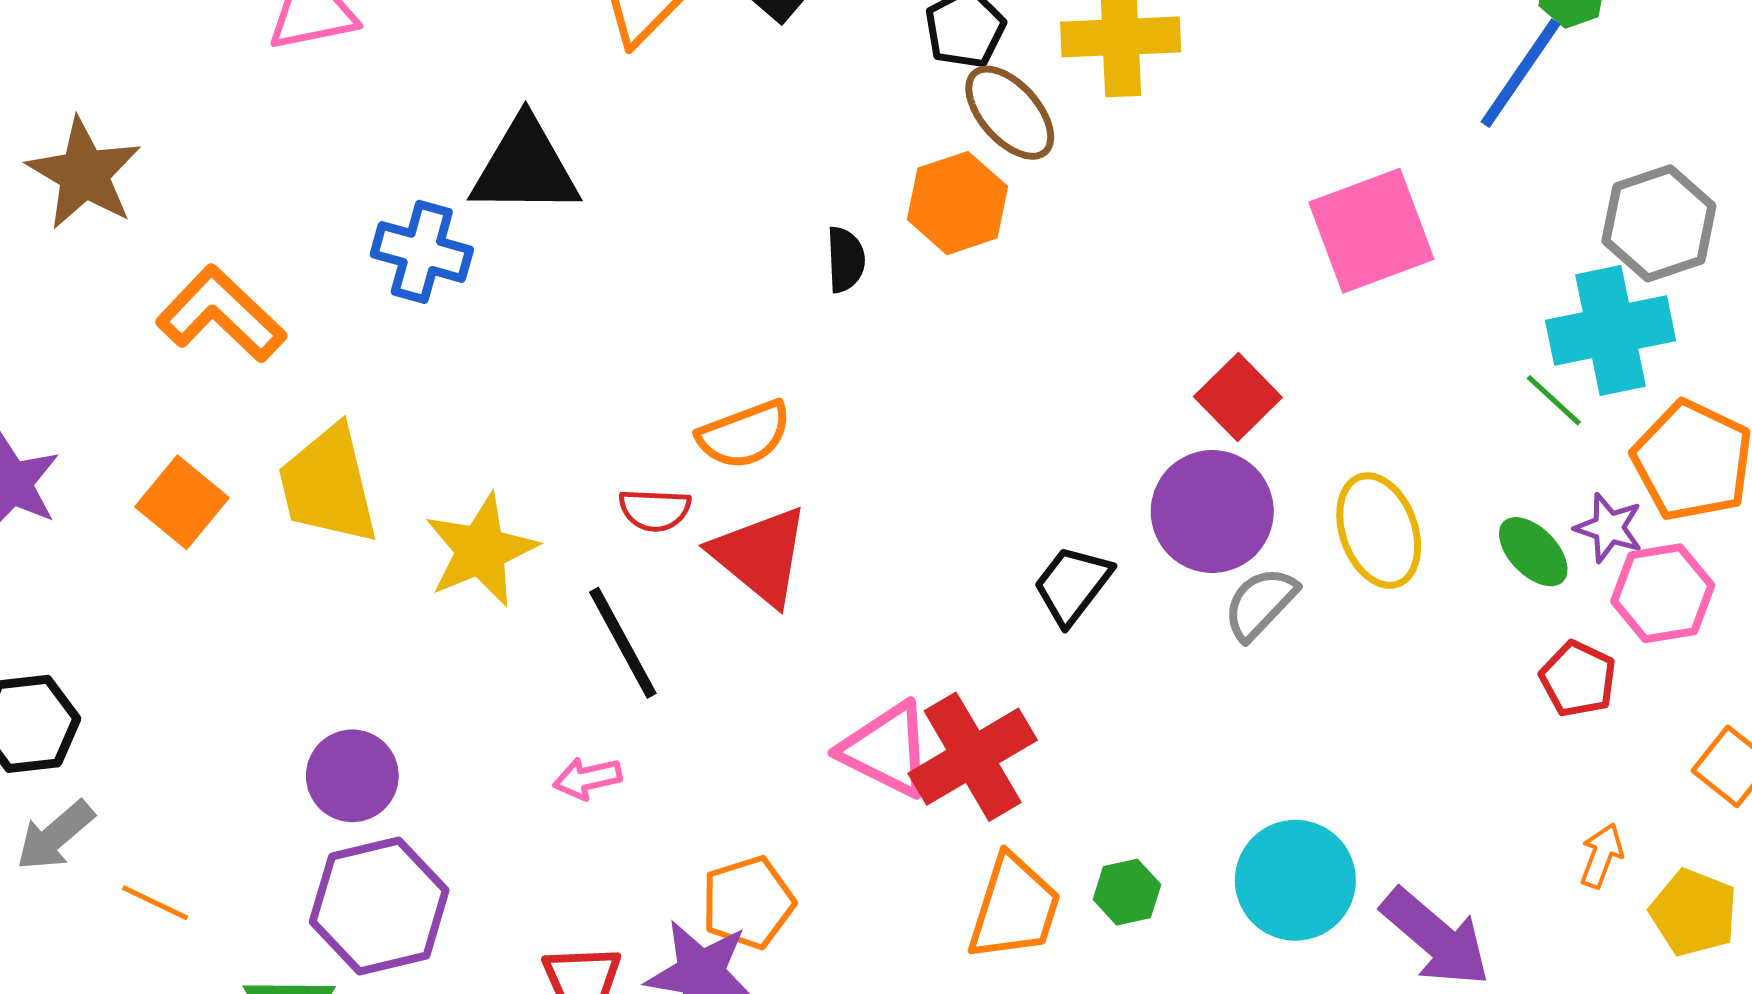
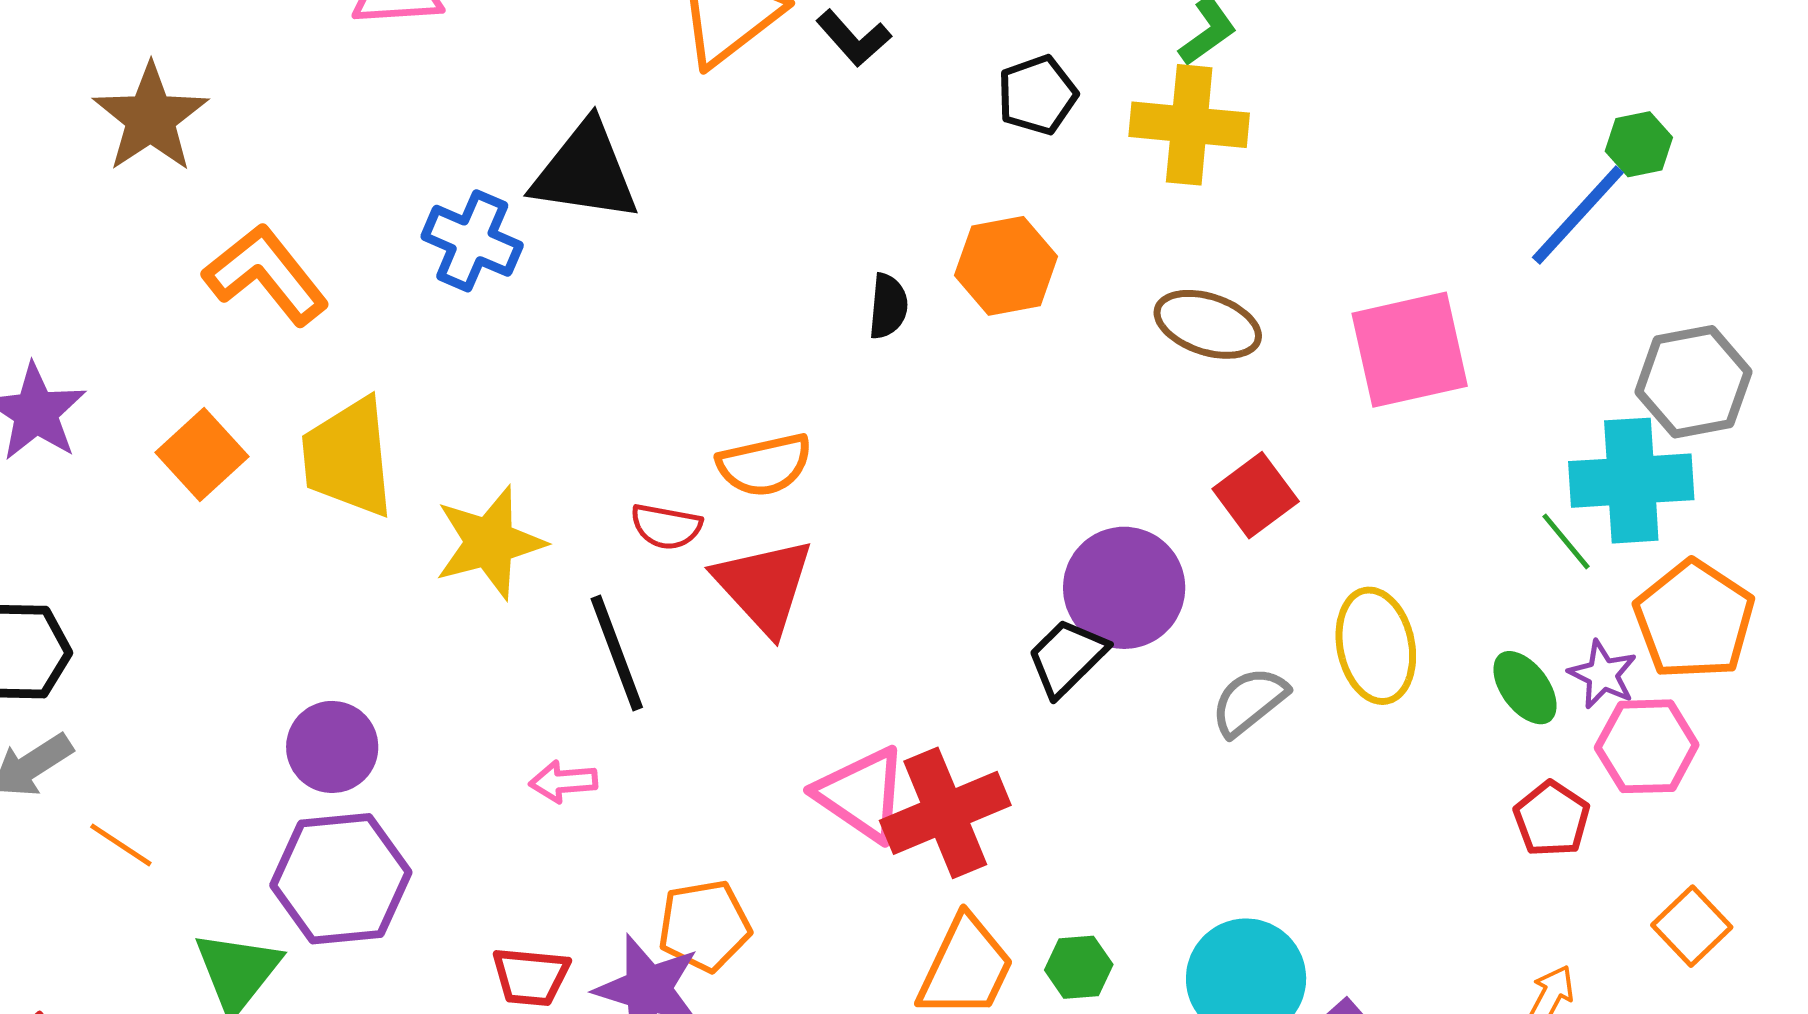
brown ellipse: (1010, 113) -> (1208, 324), moved, turned -38
purple circle: (1212, 511) -> (1124, 588), moved

